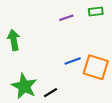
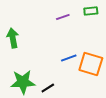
green star: (24, 86) -> (23, 82), turned -30

